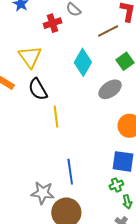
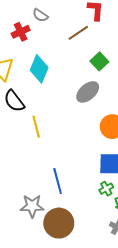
cyan diamond: (83, 62) -> (39, 69), moved

